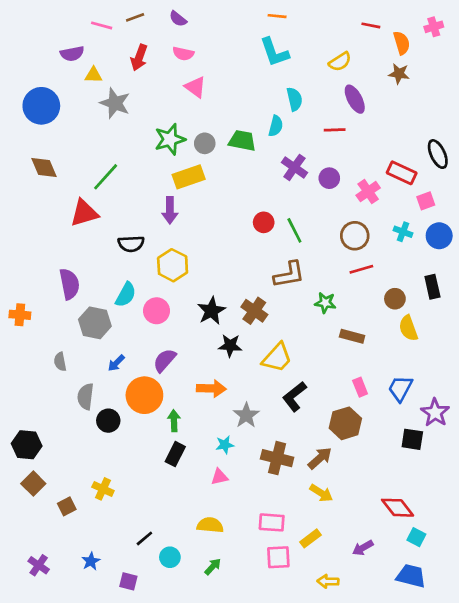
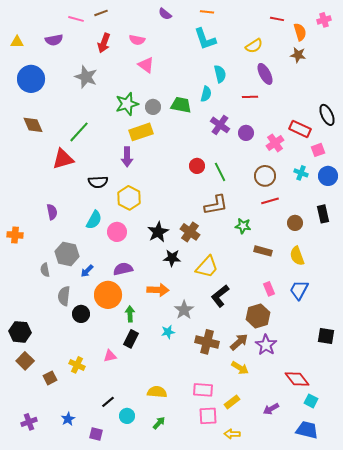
purple semicircle: (178, 19) -> (165, 14), moved
yellow triangle: (94, 75) -> (17, 42), moved
purple semicircle: (69, 284) -> (52, 212), size x0.7
gray hexagon: (95, 323) -> (67, 254), moved
yellow semicircle: (408, 328) -> (297, 256), moved
purple semicircle: (165, 360) -> (123, 269), turned 36
purple star: (435, 413) -> (266, 345), moved
black square: (412, 439) -> (326, 336), moved
pink triangle: (219, 477) -> (110, 356), moved
purple cross: (39, 565) -> (29, 422), turned 35
yellow arrow: (328, 581) -> (232, 434), moved

